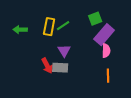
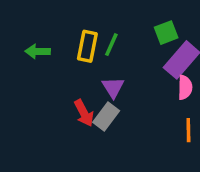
green line: (63, 26) -> (111, 45), turned -32
gray rectangle: (60, 68) -> (106, 116), turned -56

